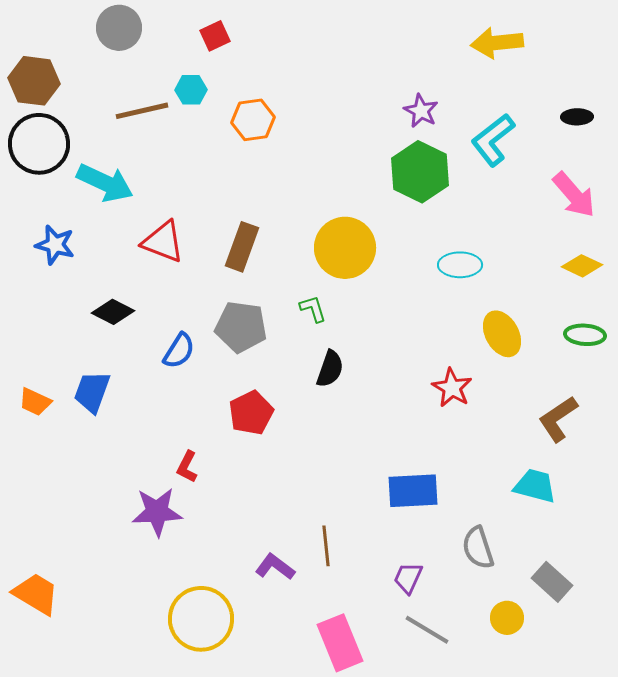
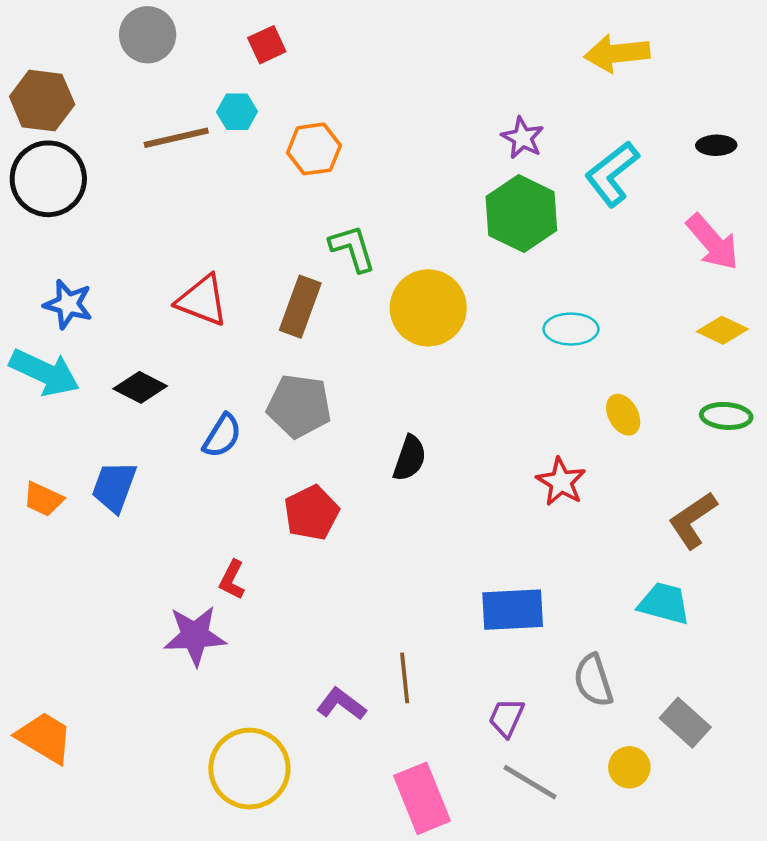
cyan arrow: (105, 183) -> (45, 372), moved
green L-shape: (313, 309) -> (352, 248), moved, size x1.4
yellow ellipse: (502, 334) -> (623, 415), size x0.7

